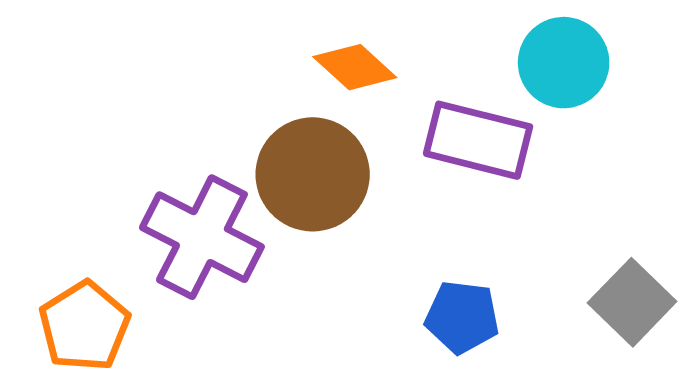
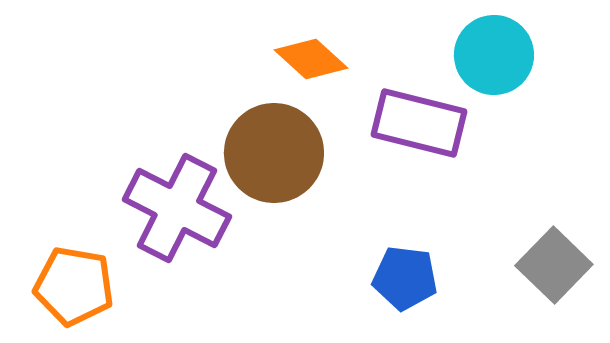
orange pentagon: (84, 326) -> (74, 286), turned -30

